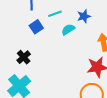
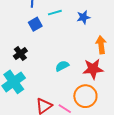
cyan semicircle: (68, 29) -> (62, 66), moved

